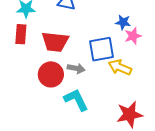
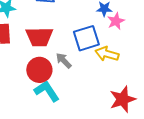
gray arrow: (76, 68) -> (64, 61), turned -138
cyan L-shape: (76, 100) -> (47, 91), moved

